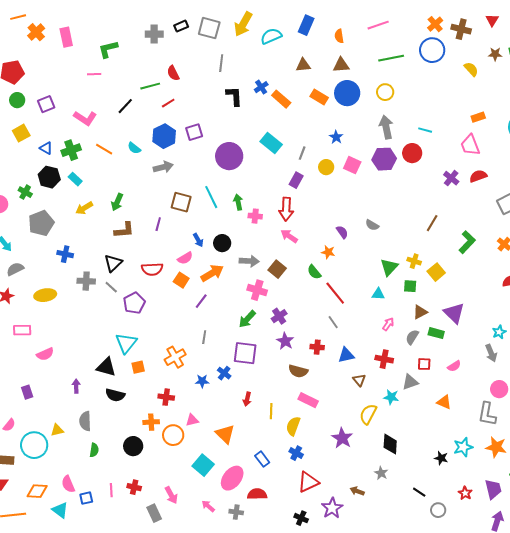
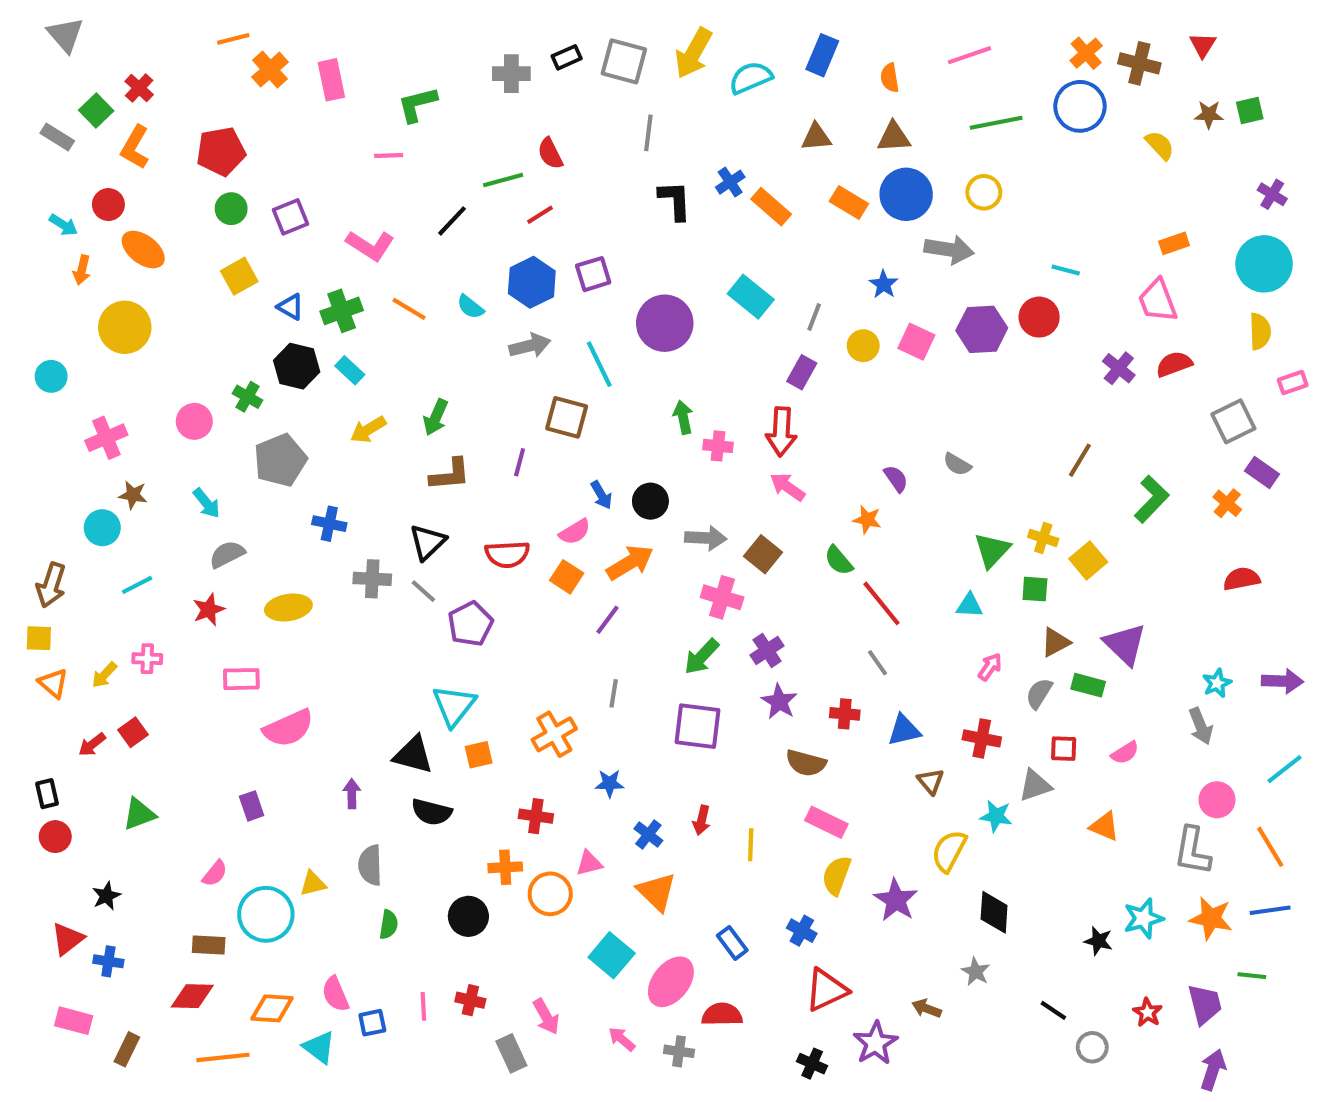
gray arrow: (386, 127) -> (949, 250), moved, turned 110
cyan line: (211, 197) -> (599, 364), moved
pink semicircle: (45, 354) -> (288, 728), size x1.4
blue cross: (224, 373) -> (648, 835), moved
yellow semicircle: (293, 426) -> (837, 875), moved

